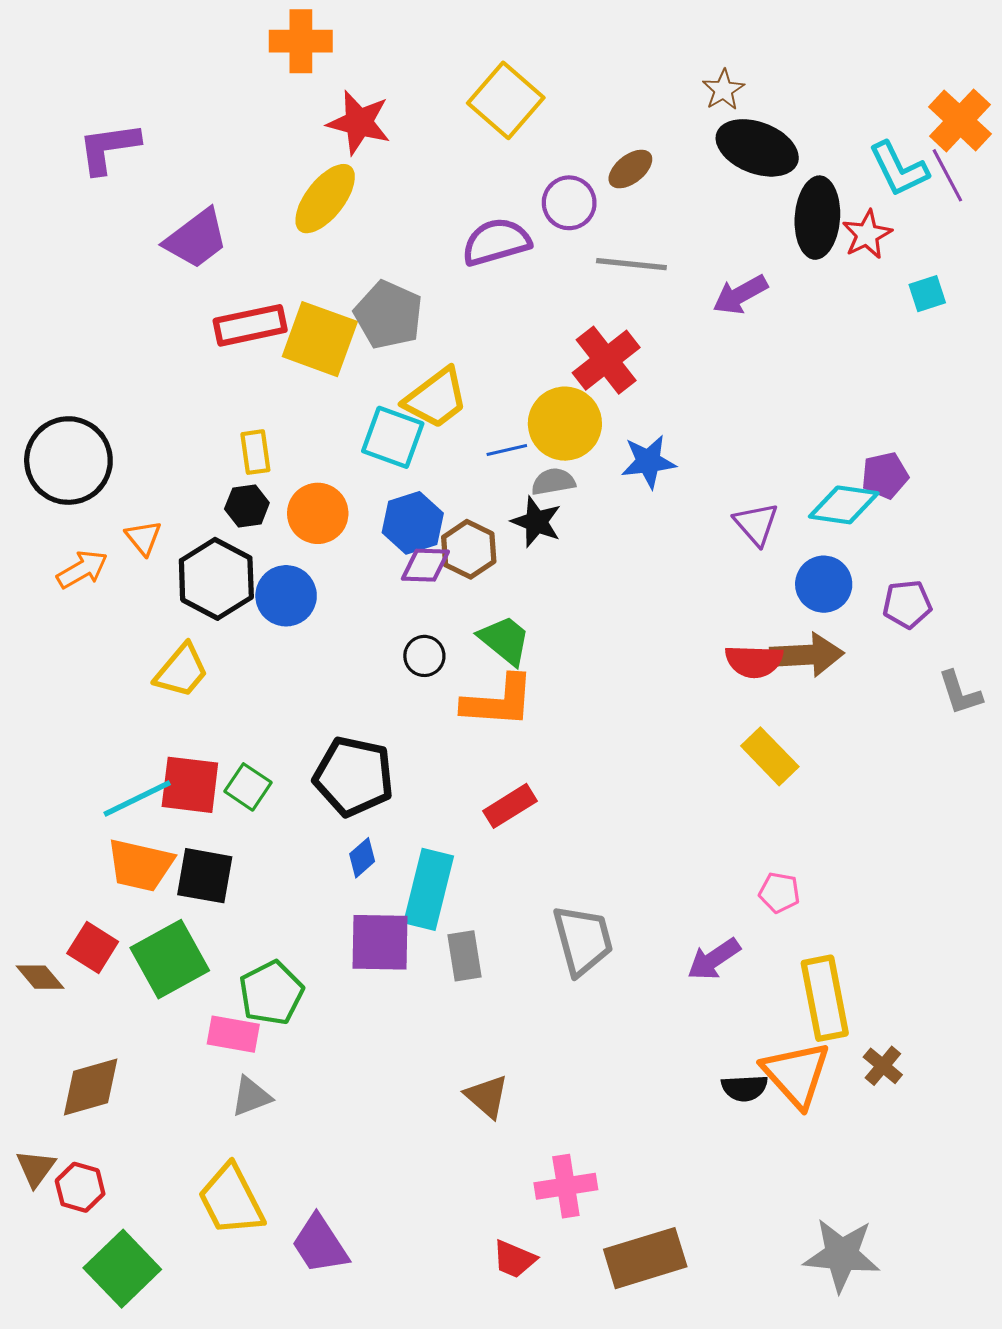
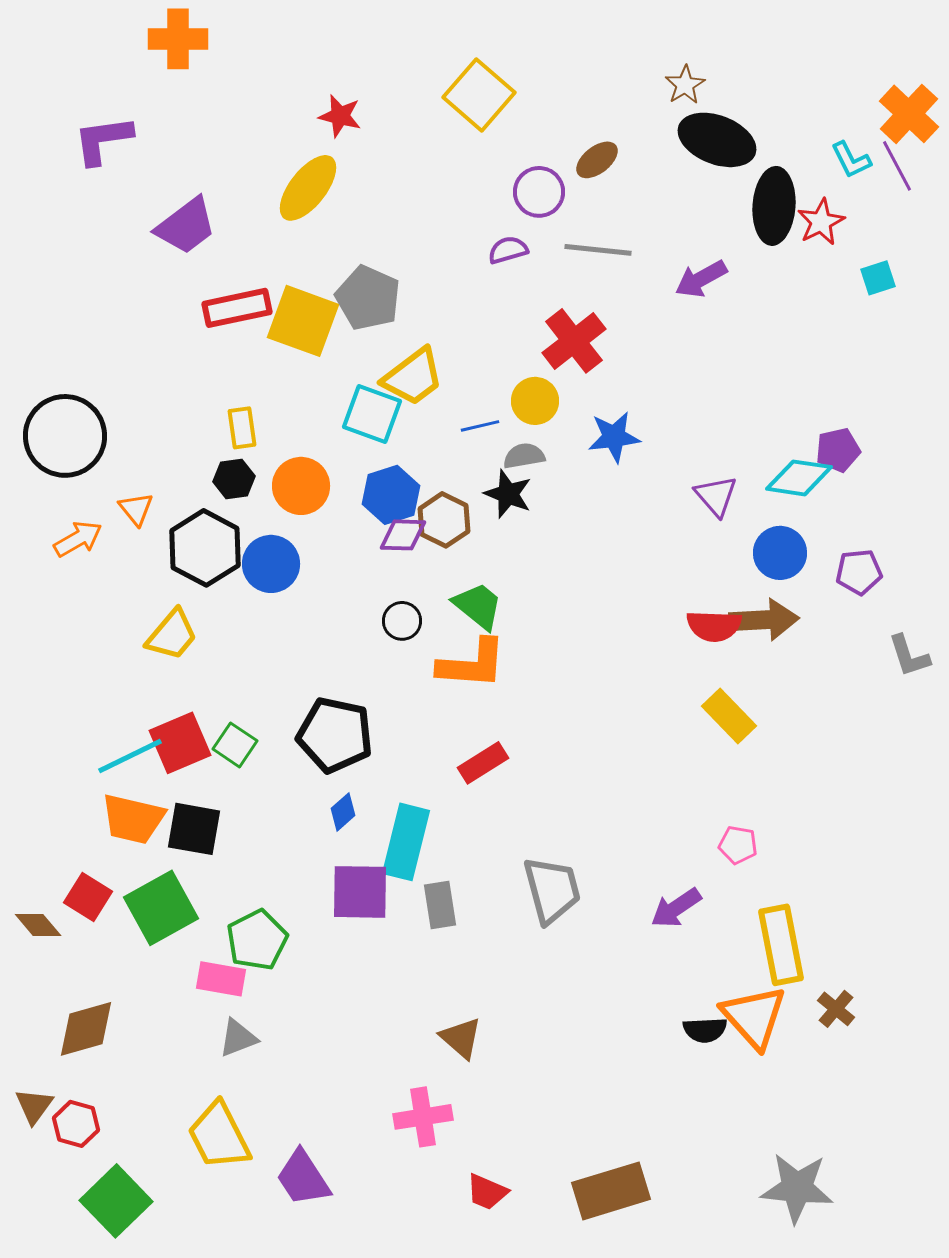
orange cross: (301, 41) -> (178, 39), moved
red star: (359, 123) -> (340, 116), size x0.7
cyan L-shape: (899, 169) -> (851, 160), size x0.7
purple semicircle: (496, 242) -> (508, 250), moved, size x0.6
yellow circle: (565, 424) -> (535, 401), size x0.7
red square: (190, 785) -> (180, 743), turned -30
pink cross: (566, 1186) -> (423, 1117), moved

